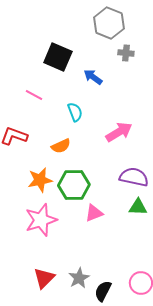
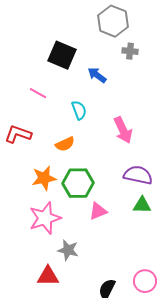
pink arrow: (119, 132) -> (123, 130), turned 96
red triangle: (44, 278) -> (48, 276), turned 45
gray star: (79, 278) -> (68, 250), moved, turned -30

